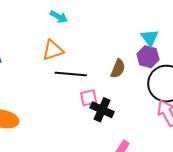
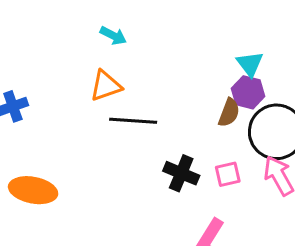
brown semicircle: (118, 69) -> (229, 113), moved
pink square: (89, 98) -> (228, 174), moved

